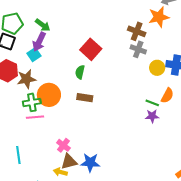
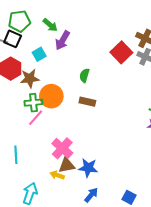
purple arrow: (39, 42) -> (63, 40), moved
red square: (91, 49) -> (121, 52), moved
pink line: (35, 117) -> (36, 118), turned -48
pink cross: (63, 145) -> (62, 148), size x1.5

